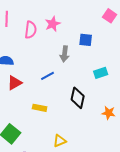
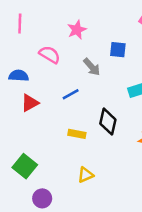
pink semicircle: (31, 30) -> (50, 55), moved, turned -66
gray arrow: (65, 54) -> (92, 67), turned -49
yellow rectangle: (40, 108) -> (77, 134), moved

